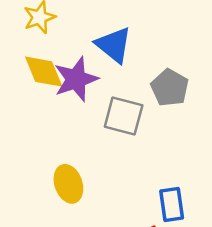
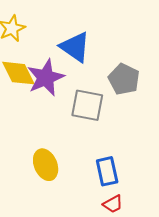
blue rectangle: (172, 205) -> (107, 171), moved

